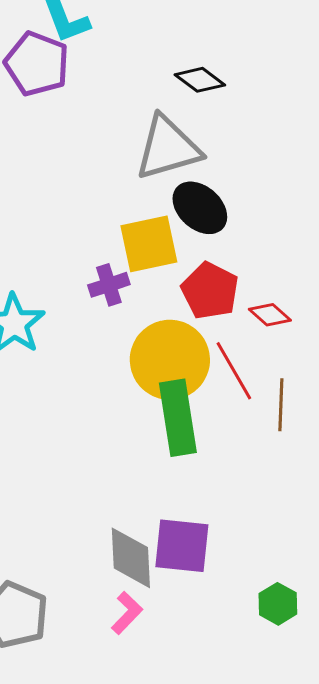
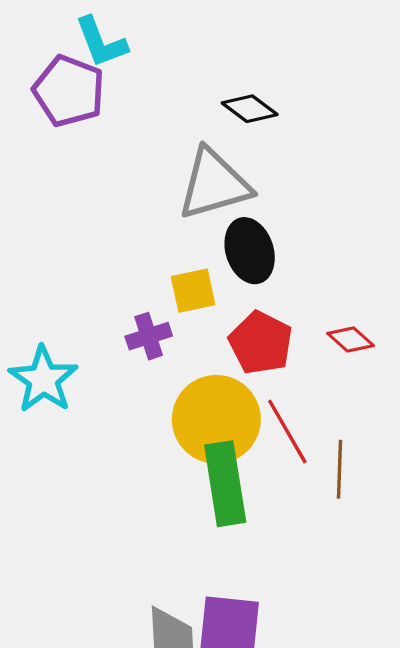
black ellipse: (200, 208) -> (250, 251), turned 30
yellow square: (149, 244) -> (193, 291), size x0.7
red diamond: (270, 315) -> (351, 339), moved

